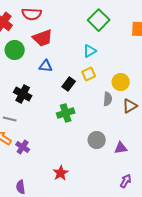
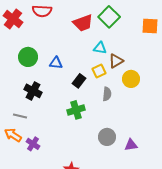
red trapezoid: (43, 38) -> (83, 23), moved
green circle: (15, 50) -> (28, 57), moved
cyan triangle: (90, 51) -> (100, 48), turned 40
gray semicircle: (108, 99) -> (107, 94), moved
brown triangle: (130, 106) -> (116, 61), moved

